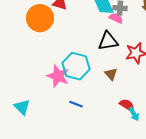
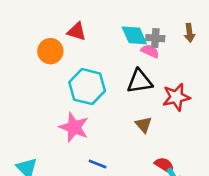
orange circle: (40, 18) -> (50, 51), size x0.7
cyan hexagon: (76, 66) -> (87, 87), moved

